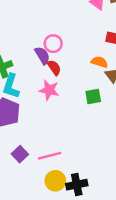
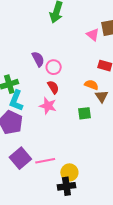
purple semicircle: (42, 55) -> (38, 59), moved
purple square: (20, 154) -> (20, 158), size x1.5
yellow circle: (55, 181) -> (69, 172), moved

